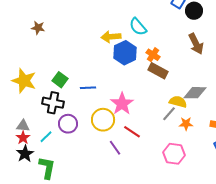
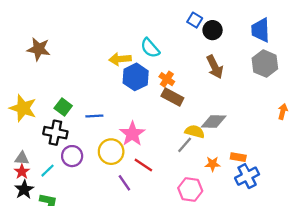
brown star: (38, 28) -> (39, 49), size x1.5
orange star: (186, 124) -> (213, 164), moved

